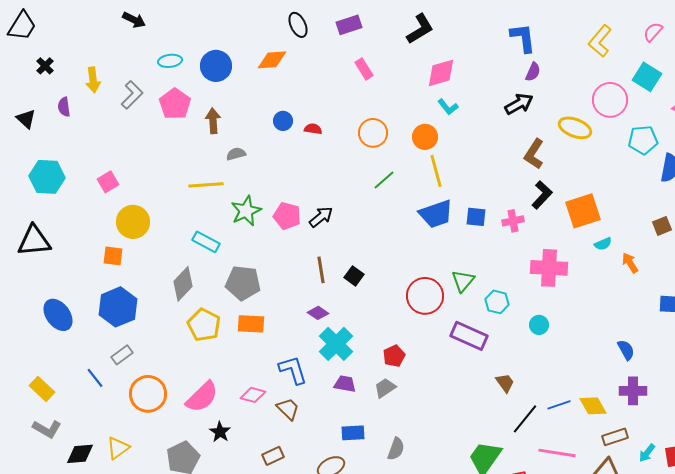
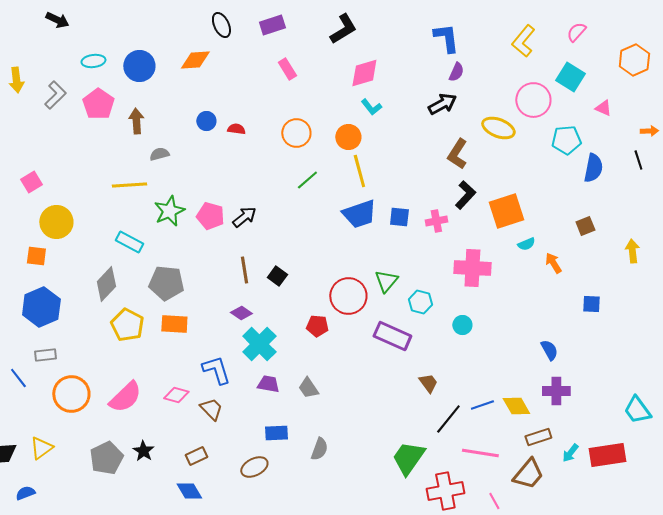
gray rectangle: (122, 355) -> (45, 355), turned 30
red pentagon: (394, 356) -> (317, 326), moved, turned 30
gray trapezoid: (385, 388) -> (308, 388), turned -90
black star: (220, 432) -> (143, 451), moved

